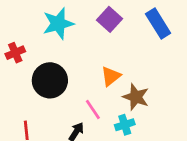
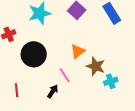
cyan cross: (125, 125) -> (111, 81), moved

